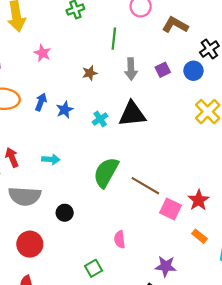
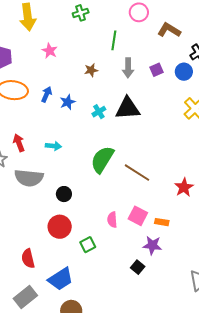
pink square: (170, 209) -> (138, 216), moved
orange rectangle: (200, 236) -> (162, 222), moved, turned -32
red circle: (30, 244) -> (60, 227), moved

